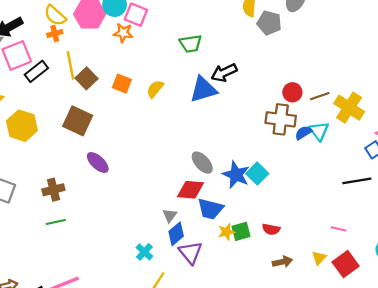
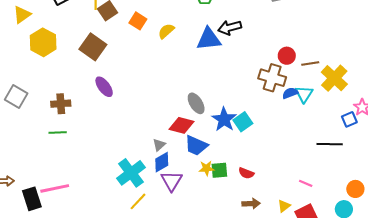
cyan cross: (144, 252) -> (131, 173), size x1.8

